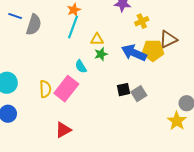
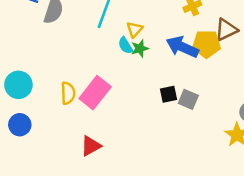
yellow triangle: (97, 39) -> (135, 29), turned -48
cyan semicircle: (81, 67) -> (125, 46), moved
gray square: (139, 94) -> (188, 99), turned -35

